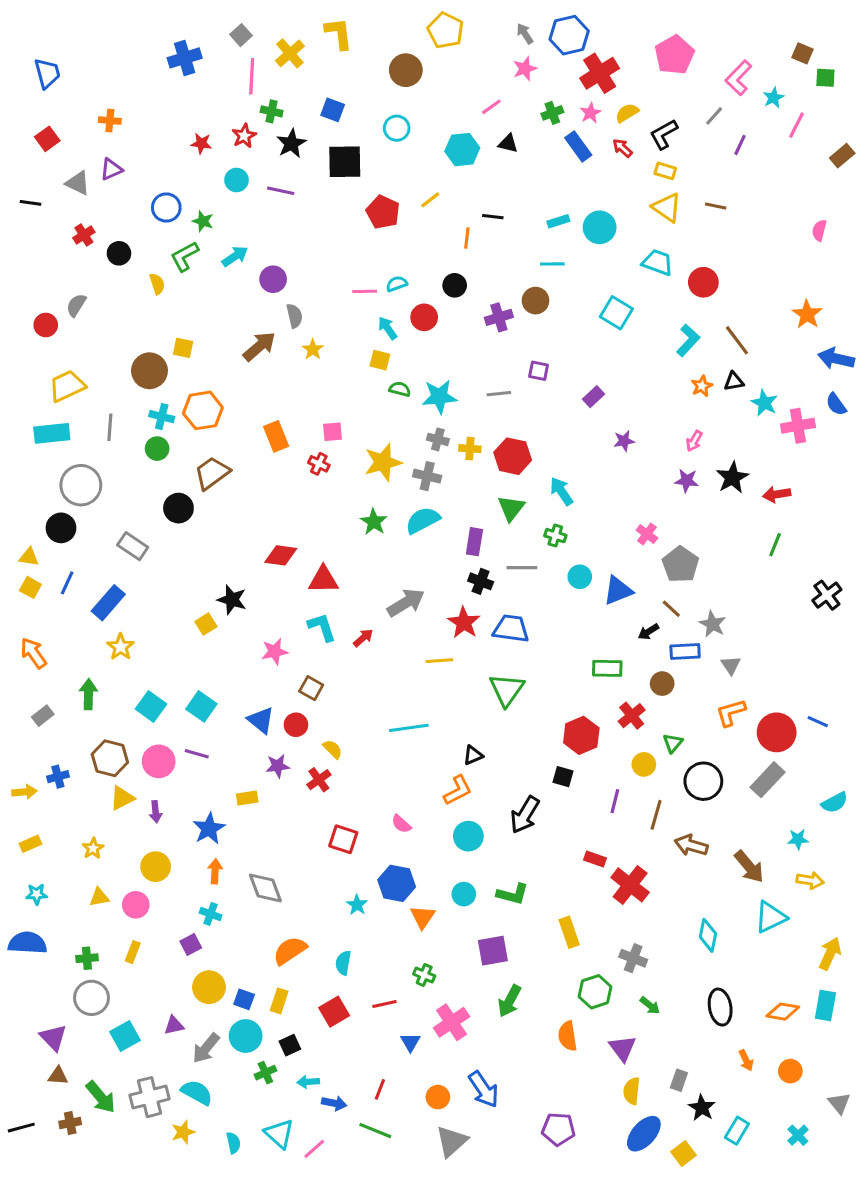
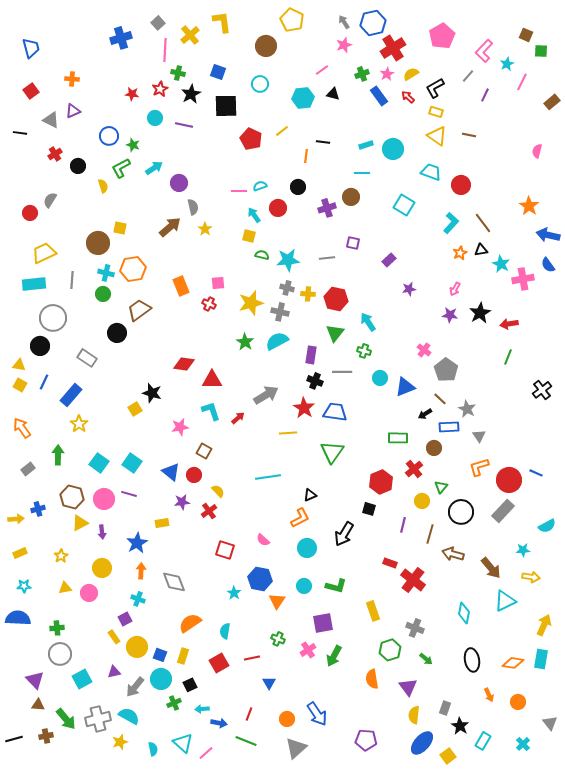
yellow rectangle: (133, 952) -> (114, 637), moved, turned -56
pink cross: (452, 1022) -> (308, 650), moved, size x0.7

